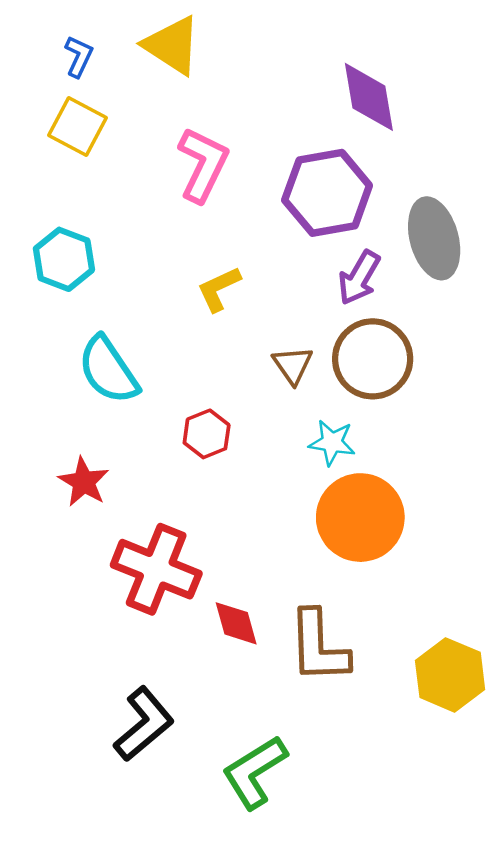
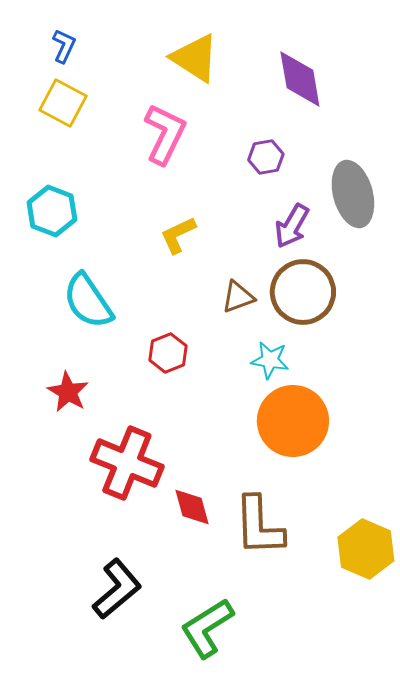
yellow triangle: (172, 45) -> (195, 58), moved
purple hexagon: (327, 193) -> (266, 157), size x0.5
brown triangle: (293, 365) -> (238, 297), turned 45

